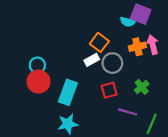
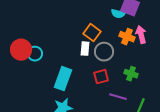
orange cross: (137, 47) -> (127, 37), turned 35
white rectangle: (92, 60) -> (85, 49), turned -56
red circle: (38, 82) -> (21, 50), moved
green cross: (142, 87) -> (131, 74), turned -32

